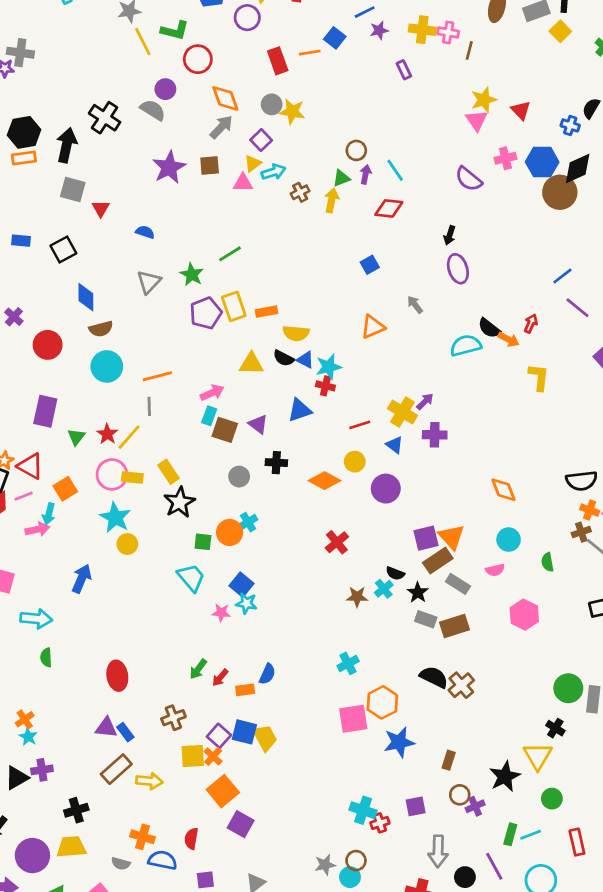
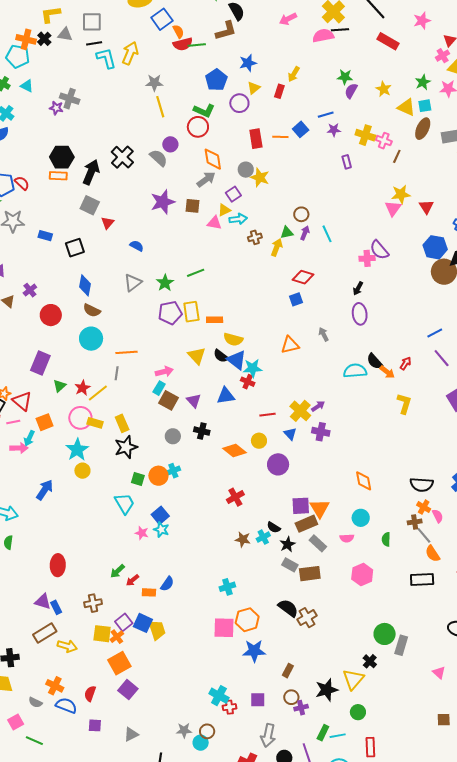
green L-shape: (175, 31) -> (204, 111), moved
pink cross: (505, 158) -> (367, 258), moved
red diamond: (389, 208) -> (303, 277), moved
brown semicircle: (101, 329) -> (92, 310), turned 30
blue triangle: (305, 360) -> (236, 360), size x1.5
yellow triangle: (251, 364) -> (197, 356), turned 36

